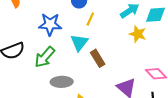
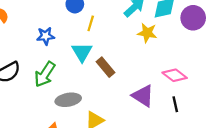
blue star: (50, 24) -> (46, 36), size x0.7

